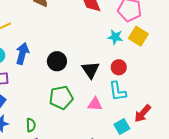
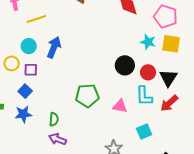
yellow square: (138, 36) -> (171, 44), turned -30
black circle: (57, 61) -> (125, 65), moved
black triangle: (91, 70) -> (168, 78), moved
red arrow: (143, 113) -> (169, 103), moved

